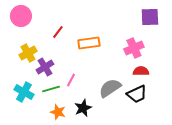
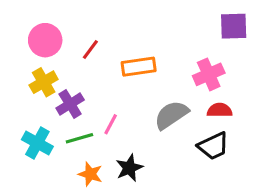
pink circle: (21, 16) -> (45, 40), moved
gray semicircle: (110, 88) -> (171, 115), moved

